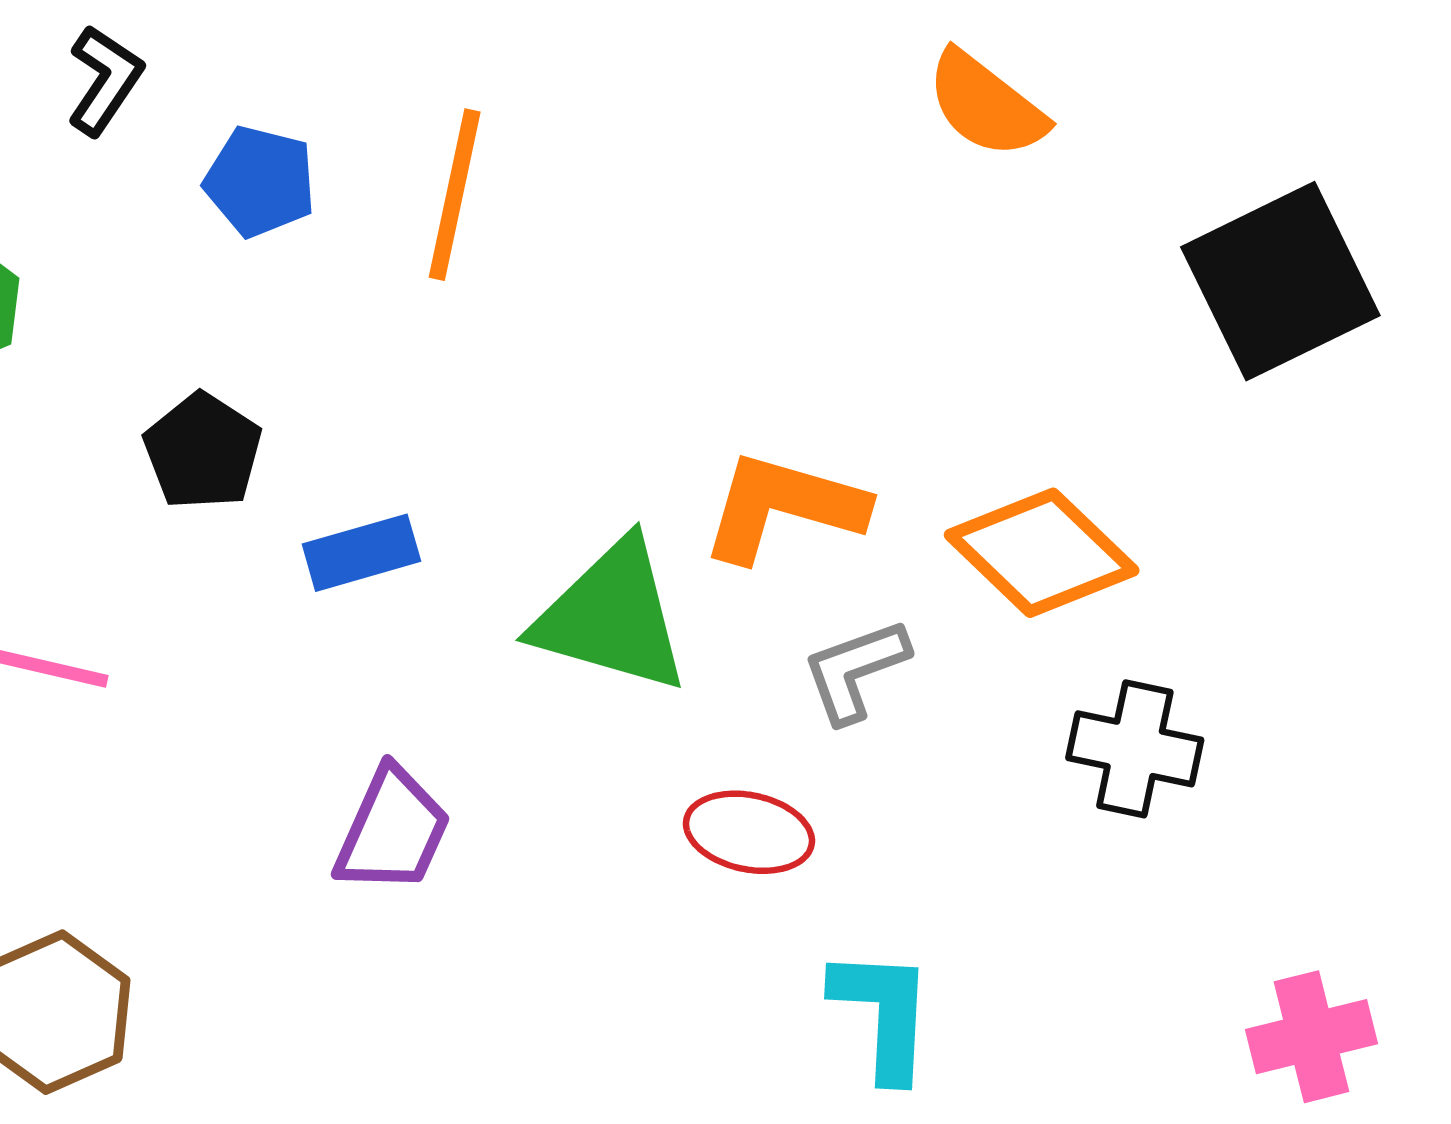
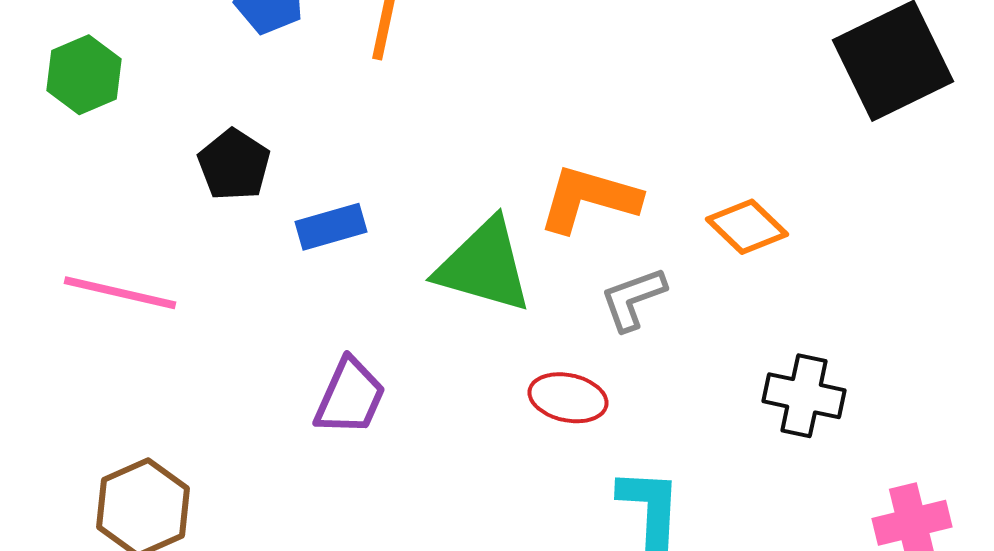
orange diamond: (1042, 553) -> (747, 227), size x0.7
black cross: (1135, 749) -> (804, 396), moved

